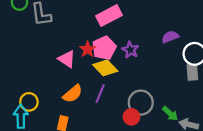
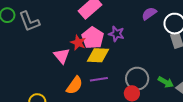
pink triangle: (67, 59) -> (62, 56), turned 30
yellow diamond: (105, 68) -> (98, 55), turned -30
purple line: (100, 94) -> (99, 79), turned 72

